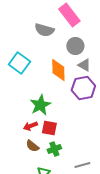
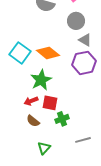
cyan square: (19, 63) -> (20, 53), moved
orange diamond: (58, 70) -> (48, 53), moved, turned -50
green cross: (54, 149) -> (62, 119), moved

